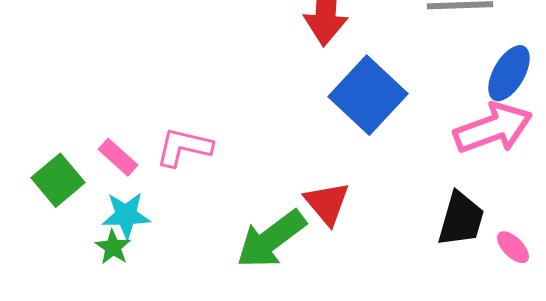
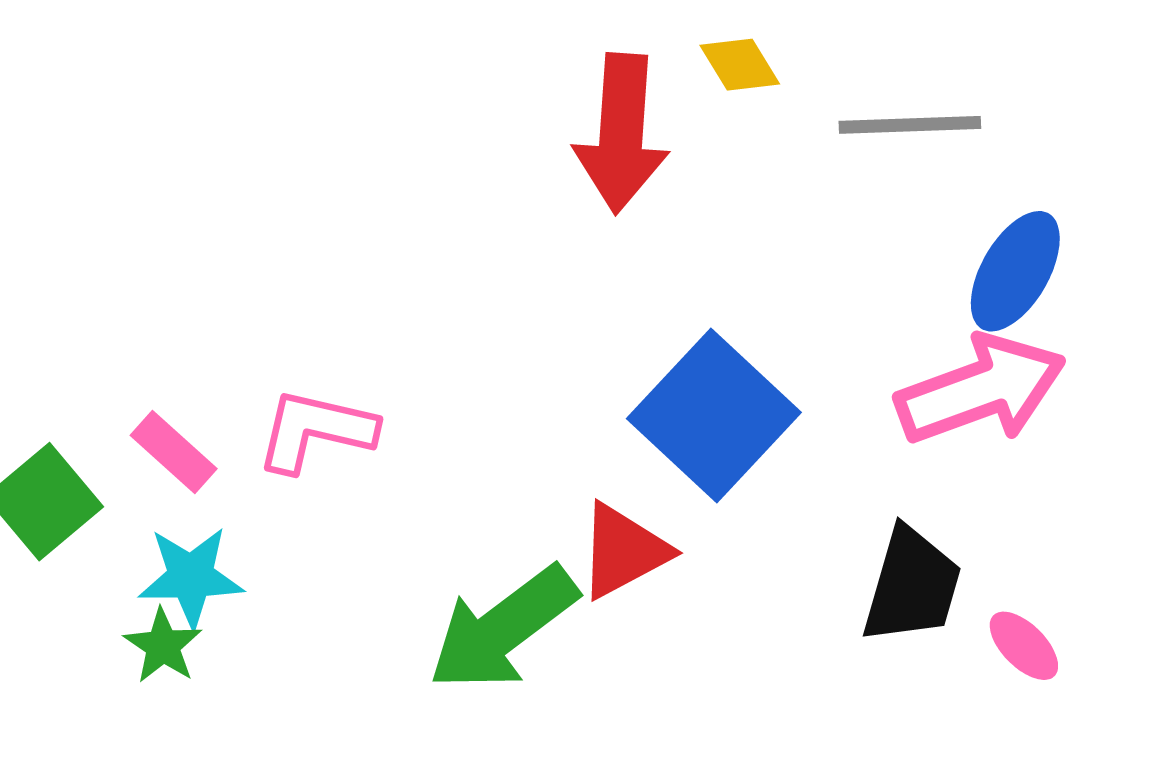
blue square: (368, 95) -> (714, 415), moved
red triangle: (327, 203) -> (624, 551), turned 42

